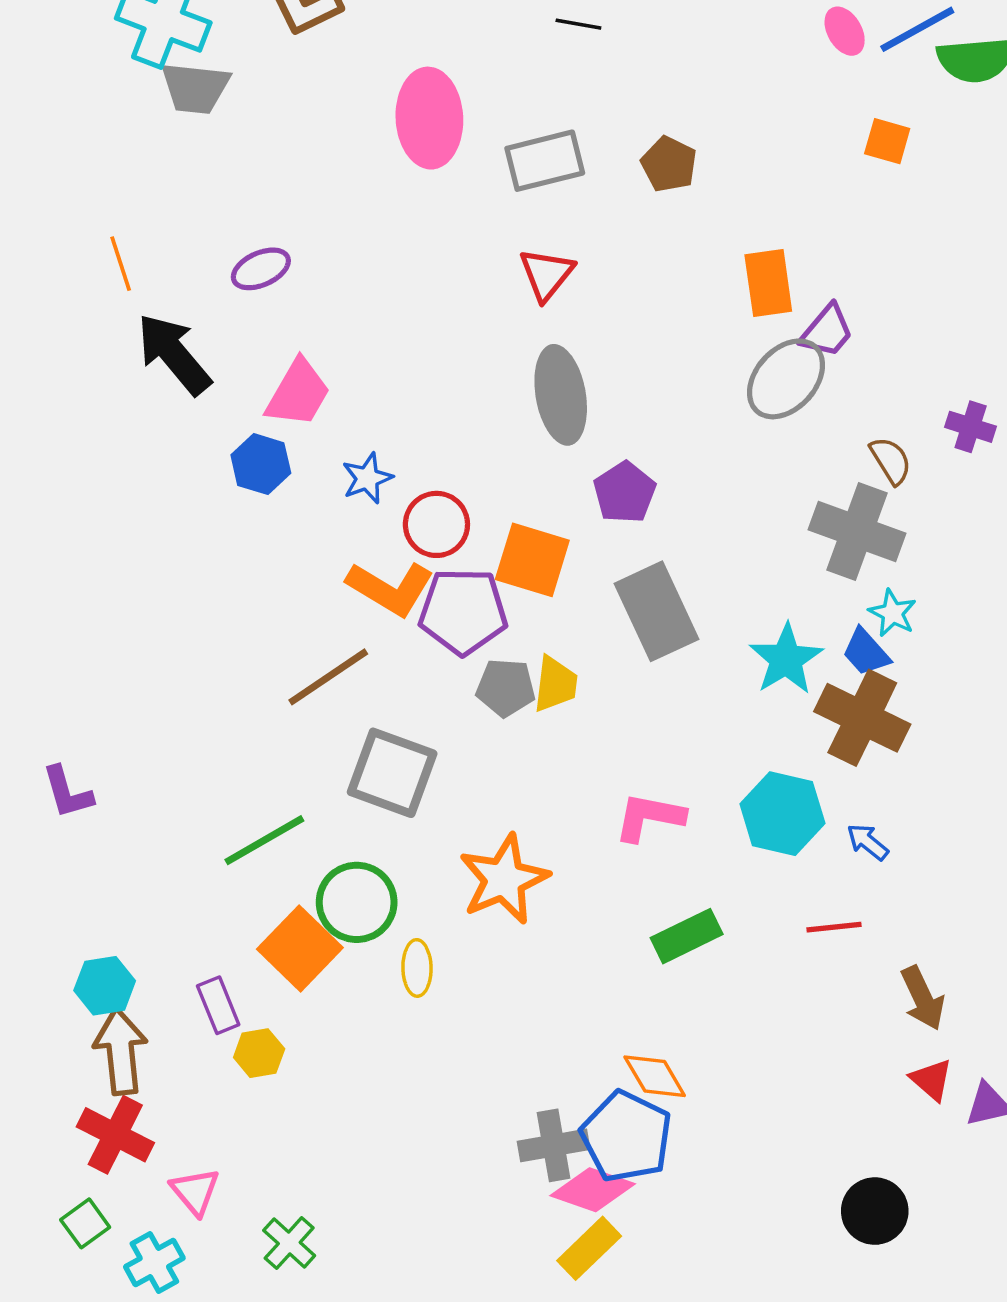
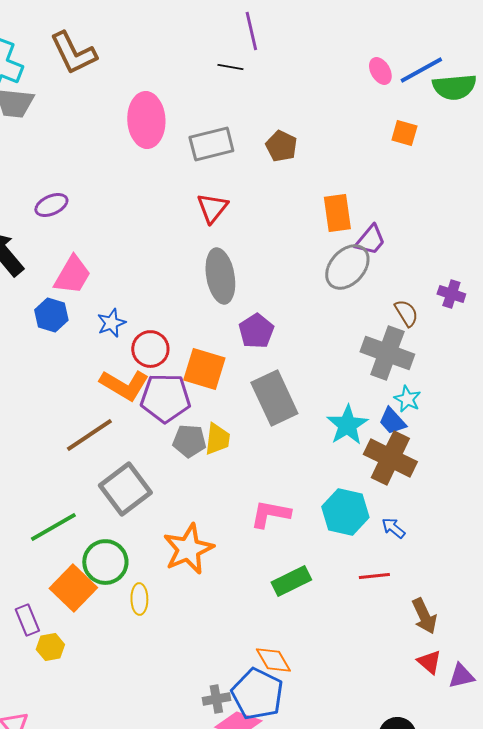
gray square: (392, 773) -> (125, 489), turned 33
gray cross: (554, 1145) -> (216, 699), size x0.7

